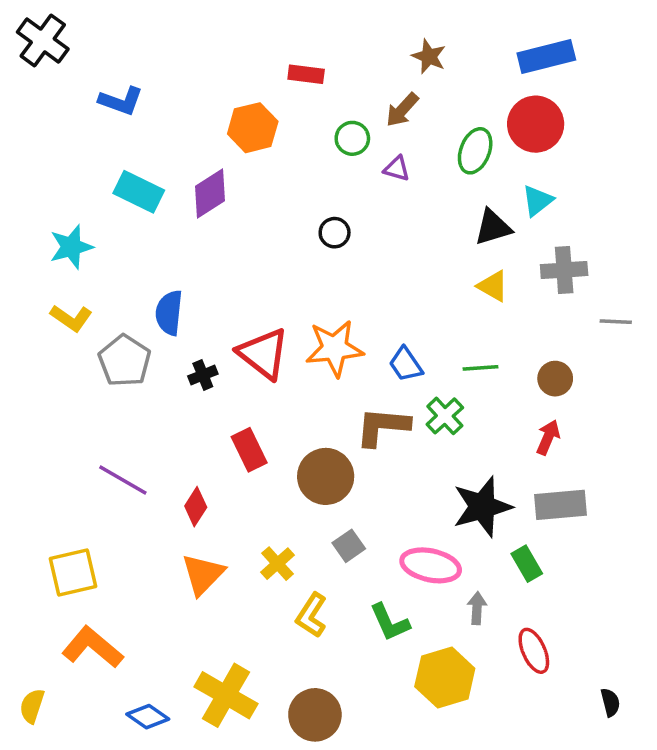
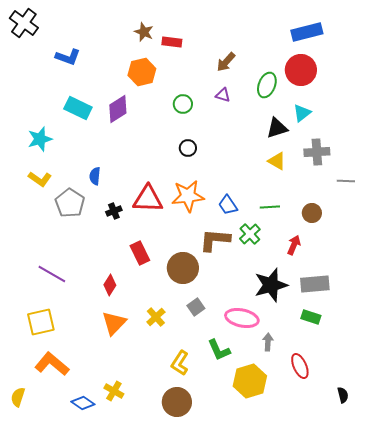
brown star: (429, 56) -> (144, 32), moved
green circle: (352, 138) -> (183, 104), moved
black circle: (335, 233) -> (188, 148), moved
blue semicircle: (169, 313) -> (95, 176), size x0.7
red triangle: (263, 354) -> (148, 199), turned -36
red arrow: (548, 437) -> (294, 245), moved
purple line: (123, 480) -> (52, 274), moved
green rectangle: (527, 564) -> (311, 317), moved, turned -42
yellow L-shape: (311, 615) -> (180, 363), moved
yellow cross: (226, 695) -> (114, 391), moved, size x0.6

